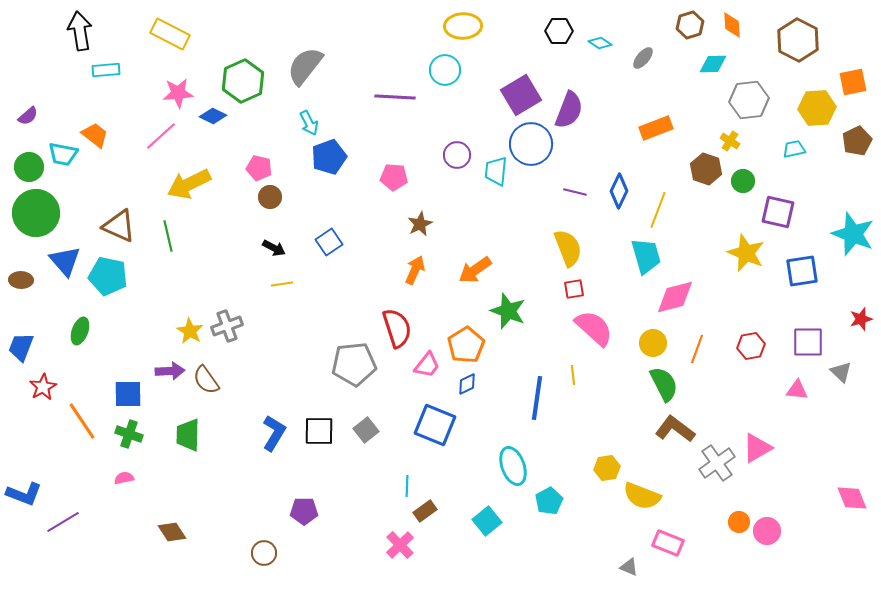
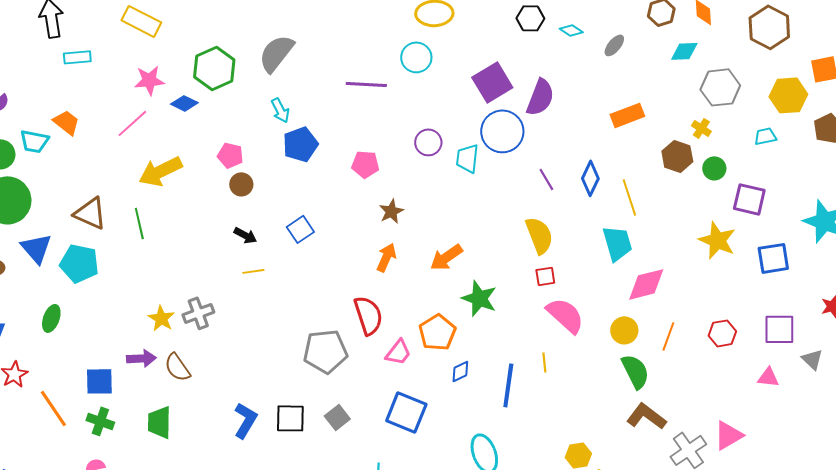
purple line: (575, 192) -> (546, 179), turned 45
yellow line: (658, 210) -> (629, 197), turned -39
blue diamond: (467, 384) -> (460, 371), moved

